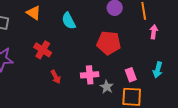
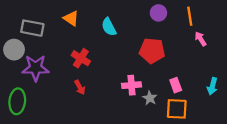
pink arrow: (154, 32) -> (200, 39), turned -40
cyan arrow: (158, 70) -> (212, 86), moved
red arrow: (56, 77) -> (80, 87), moved

